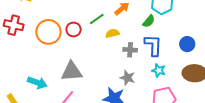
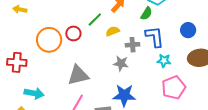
red cross: (14, 25) -> (17, 62), moved
gray star: (127, 78) -> (121, 63), moved
cyan arrow: (37, 83) -> (34, 93), moved

